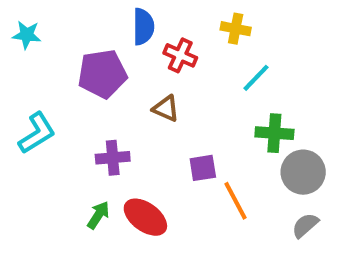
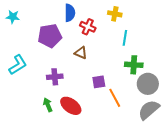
cyan line: (256, 78) -> (125, 38), turned -35
green arrow: (98, 215) -> (48, 105), turned -56
gray semicircle: (305, 225) -> (149, 110), size x1.6

